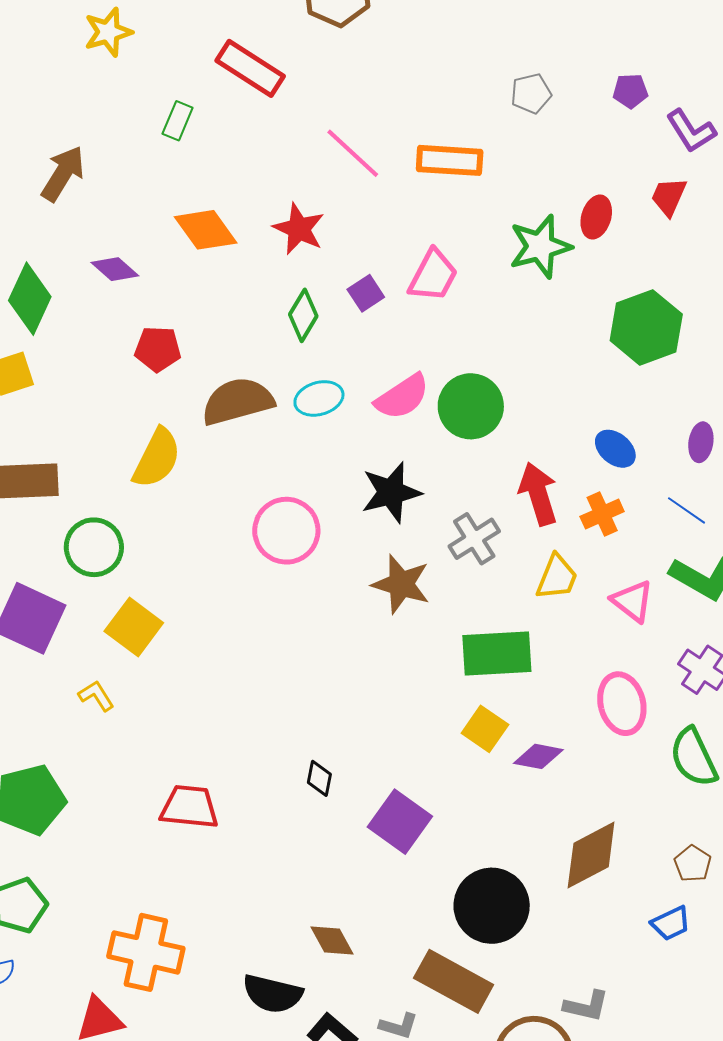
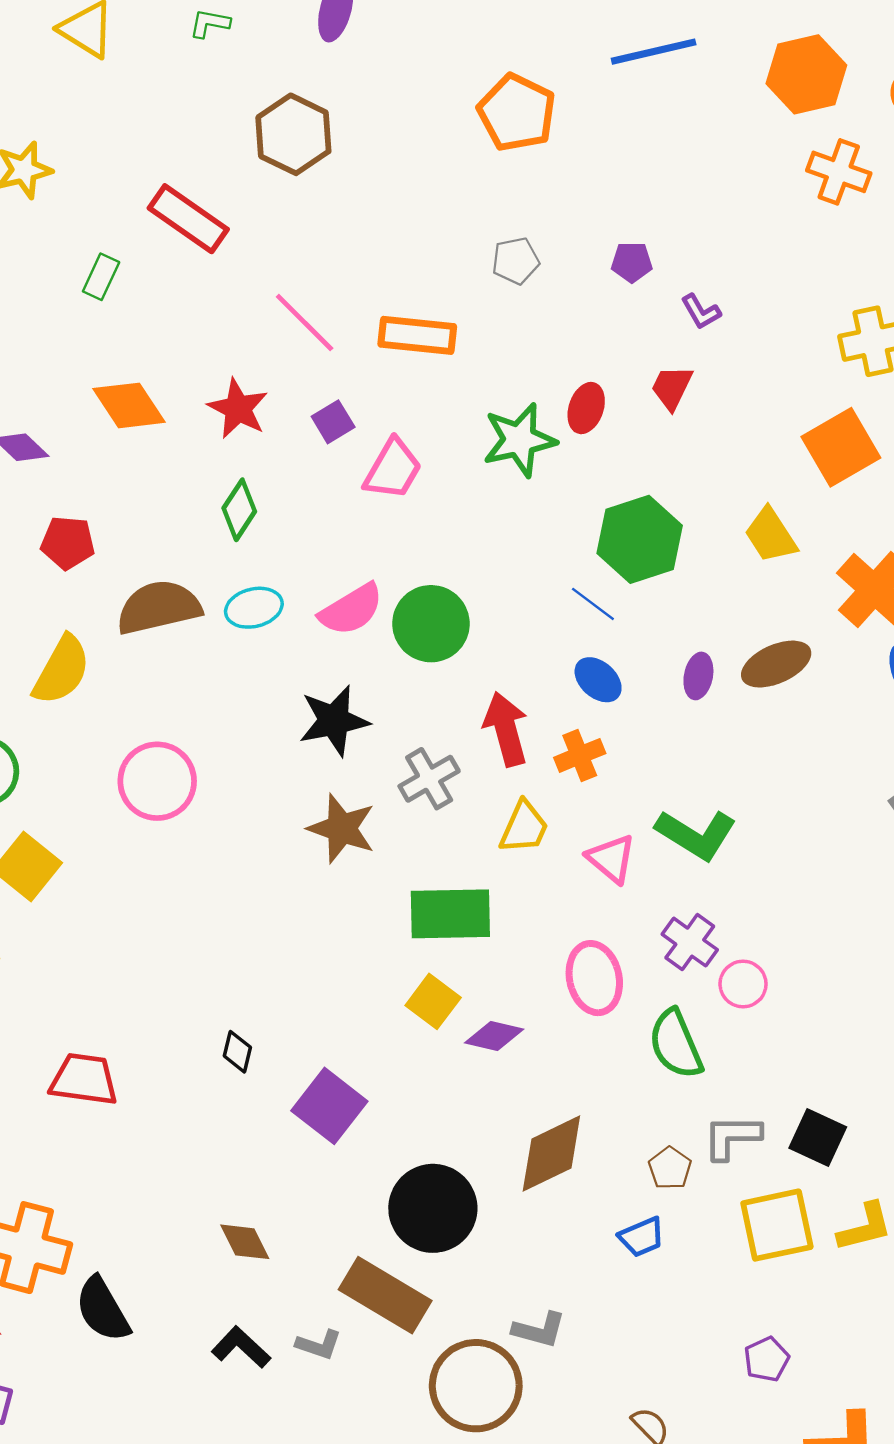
purple L-shape: (691, 131) -> (701, 312), size x0.7
purple square: (366, 293) -> (333, 422), moved
blue line: (686, 510) -> (593, 604), moved
pink circle: (286, 531) -> (157, 781), moved
black semicircle: (272, 994) -> (103, 1309), moved, turned 44

